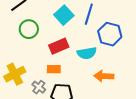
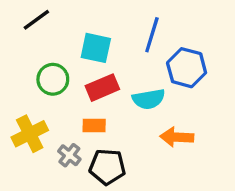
cyan square: (64, 15) -> (96, 48), moved, turned -36
green circle: (29, 29) -> (53, 79), moved

